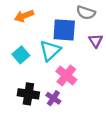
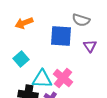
cyan triangle: (50, 51) -> (42, 79), moved, turned 45

